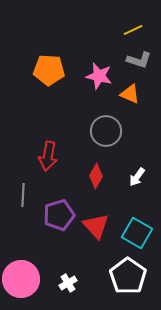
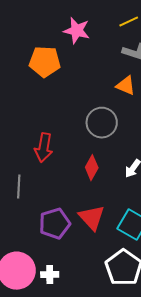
pink star: (99, 76) -> (77, 31), moved
purple pentagon: (59, 215) -> (55, 224), moved
white cross: (68, 283) -> (50, 275), moved, turned 30

